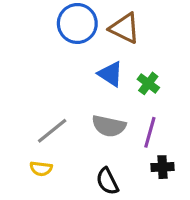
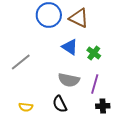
gray line: (52, 131) -> (21, 62), moved
black semicircle: (107, 181) -> (60, 104), moved

